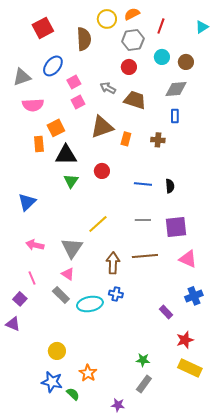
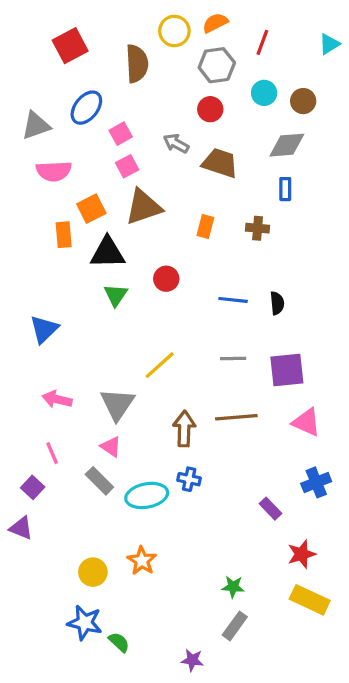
brown triangle: (102, 127) -> (143, 207), moved
orange star: (88, 373) -> (142, 561), moved

